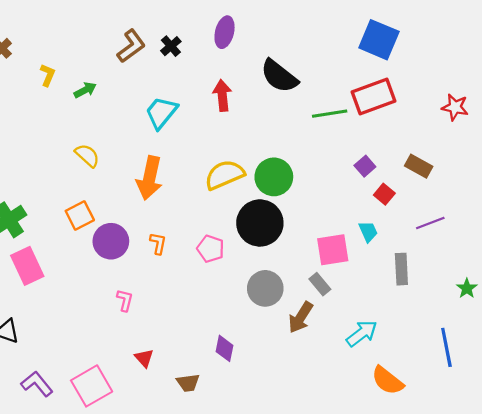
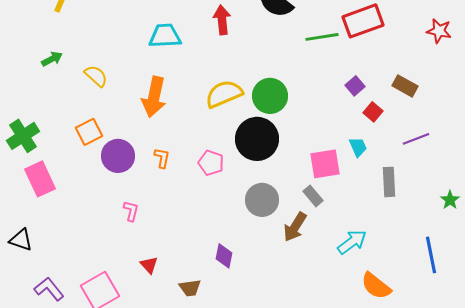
green arrow: (85, 90) -> (52, 59), moved
cyan trapezoid: (161, 113) -> (165, 36), turned 48

